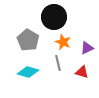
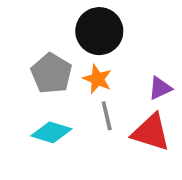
orange star: (63, 42) -> (97, 79), moved
red triangle: (82, 72) -> (151, 132), size x1.6

